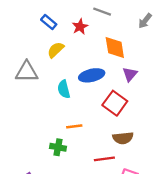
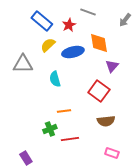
blue rectangle: (49, 22) -> (42, 21), size x1.5
blue ellipse: (92, 75) -> (73, 52), moved
green cross: (58, 147) -> (50, 129), turned -32
red line: (104, 159) -> (70, 139), moved

